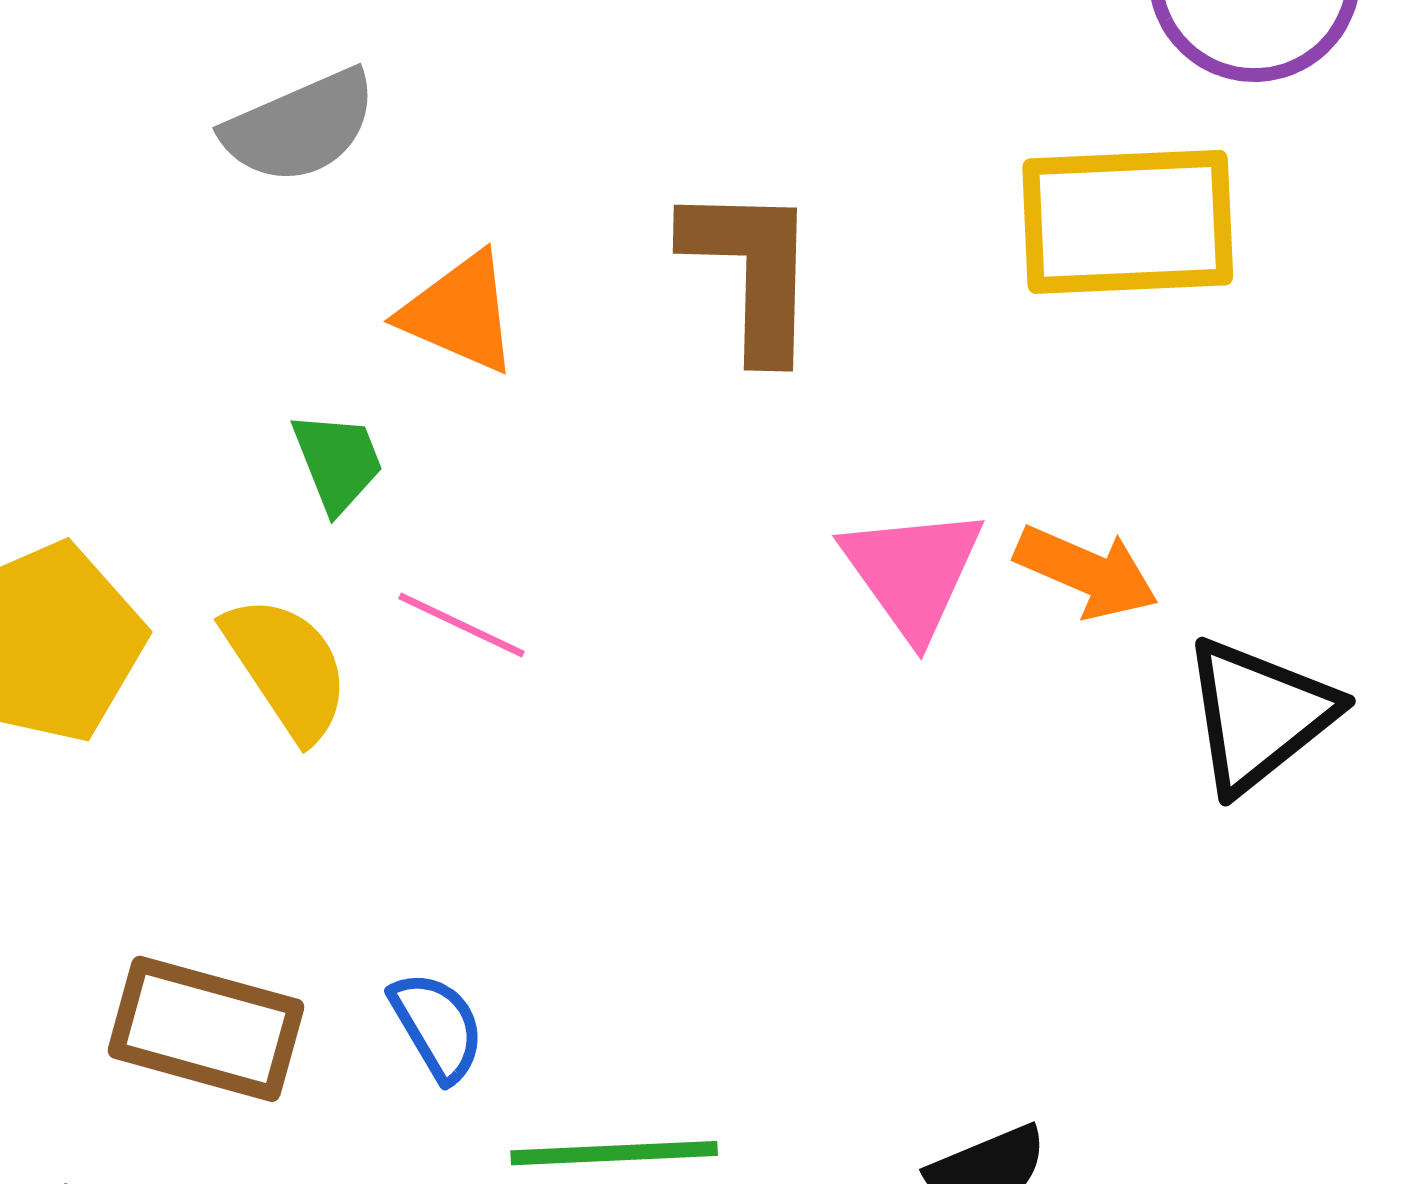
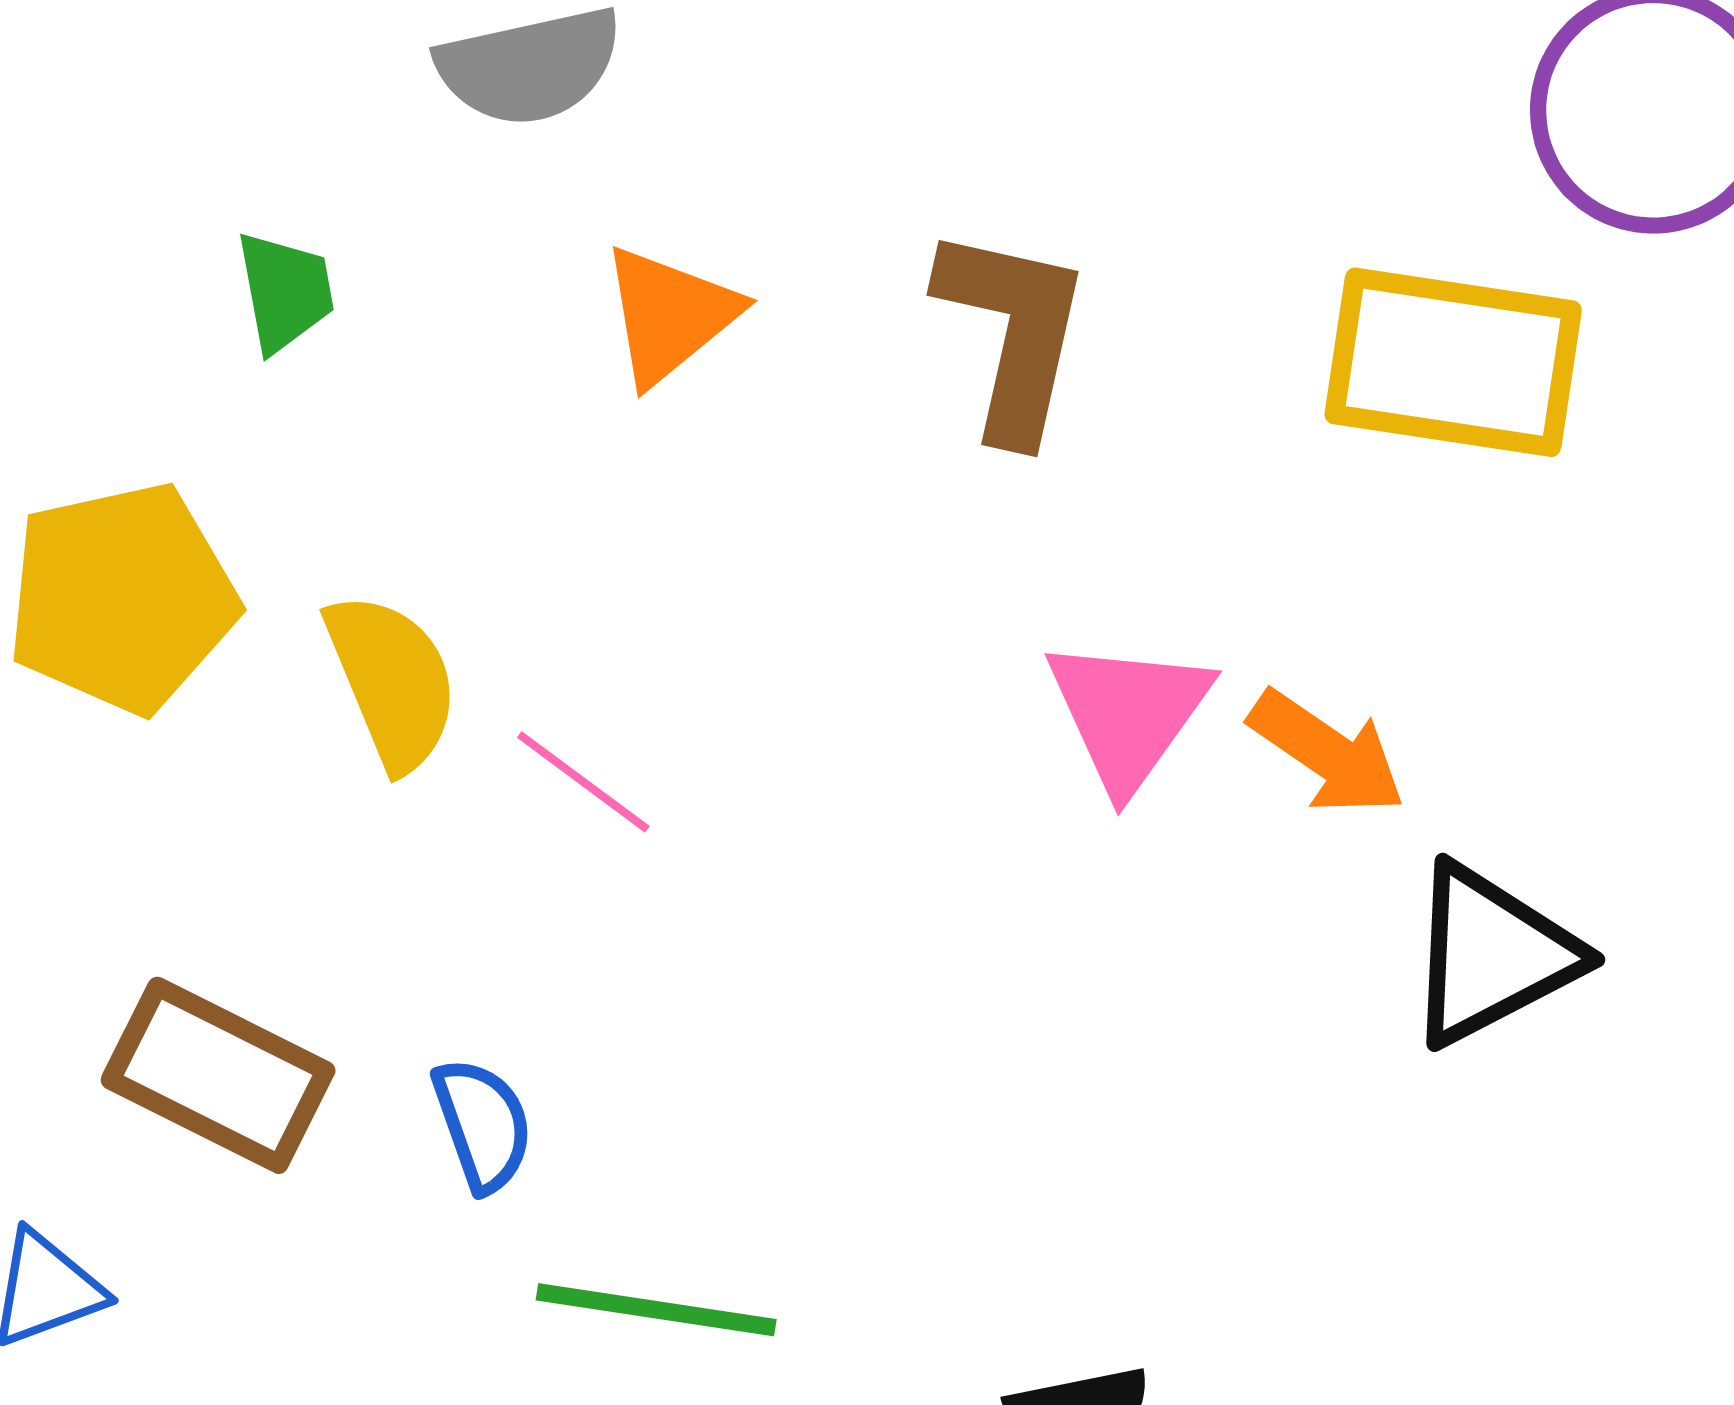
orange triangle: (460, 313) -> (670, 315), turned 46
green trapezoid: (338, 462) -> (285, 292), moved
pink line: (461, 625) -> (583, 782), moved

